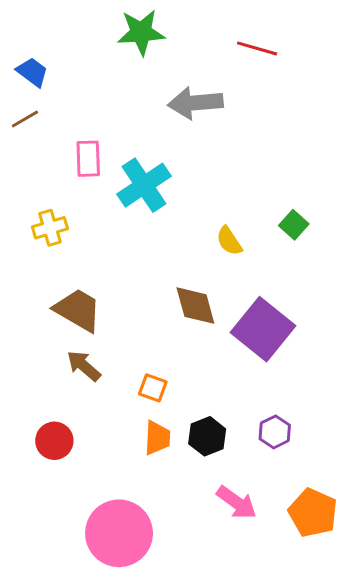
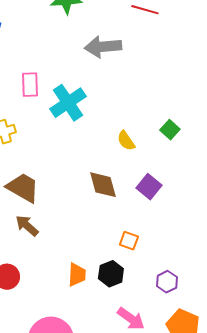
purple square: (263, 329) -> (149, 187), moved, size x0.6
orange square: (153, 388) -> (129, 241), moved
purple hexagon: (275, 432) -> (167, 282), moved

